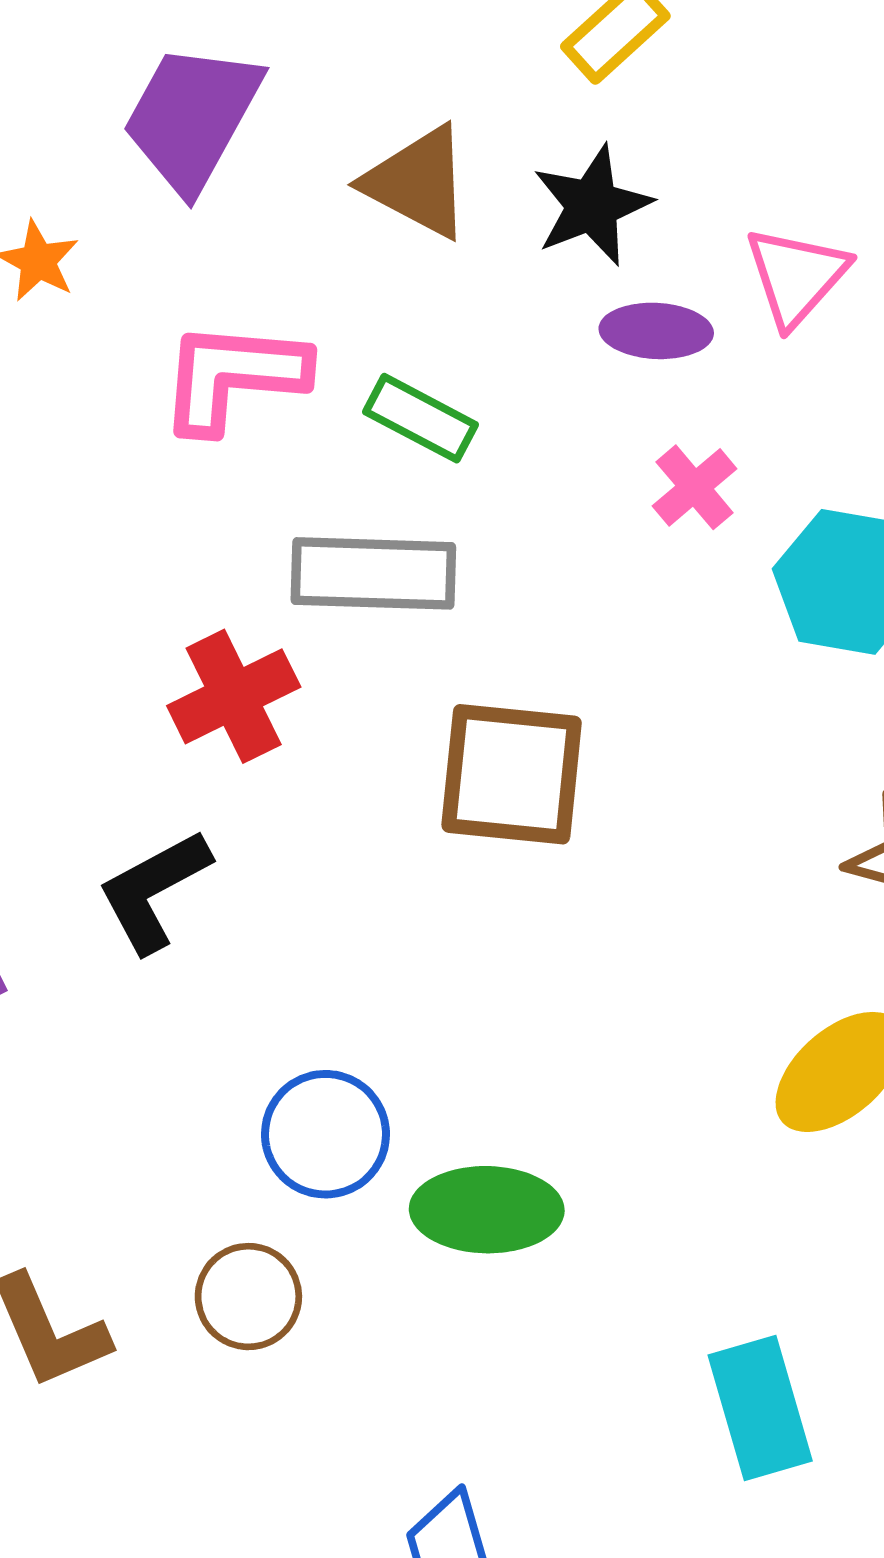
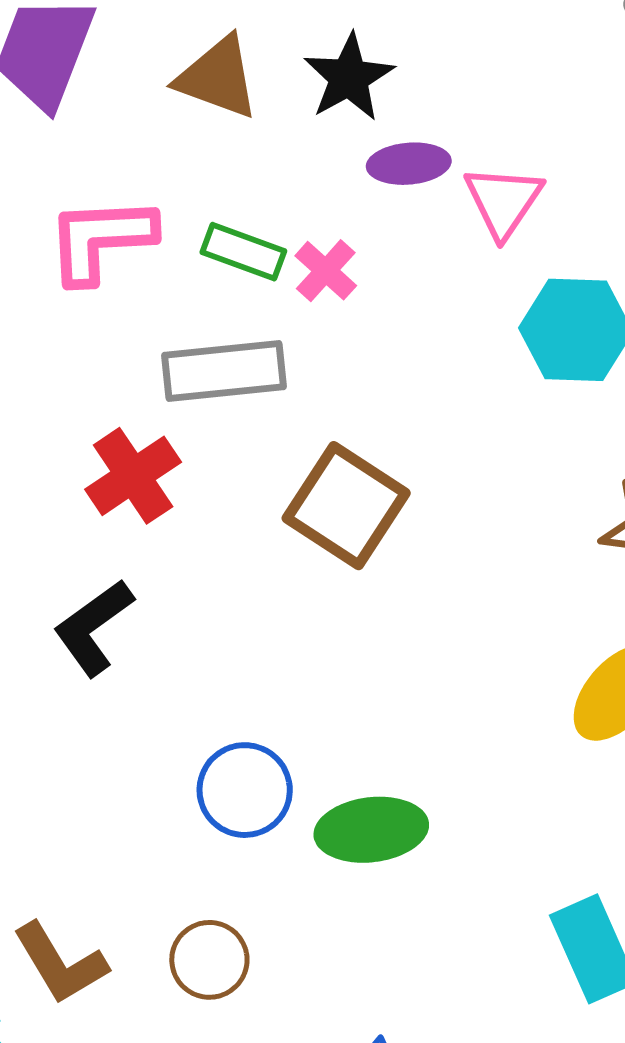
pink triangle: (796, 276) -> (503, 201), moved
pink cross: (695, 487) -> (326, 271), moved
brown square: (512, 774) -> (346, 506), turned 35
brown circle: (248, 1297) -> (209, 960), moved

